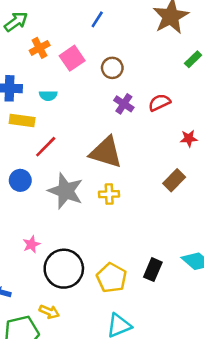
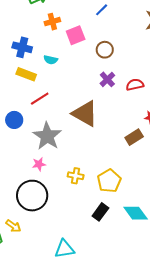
brown rectangle: (174, 180) -> (134, 137), moved
yellow cross: (109, 194) -> (76, 176), moved
pink star: (31, 244) -> (39, 164), moved
yellow pentagon: (112, 278) -> (109, 181), moved

